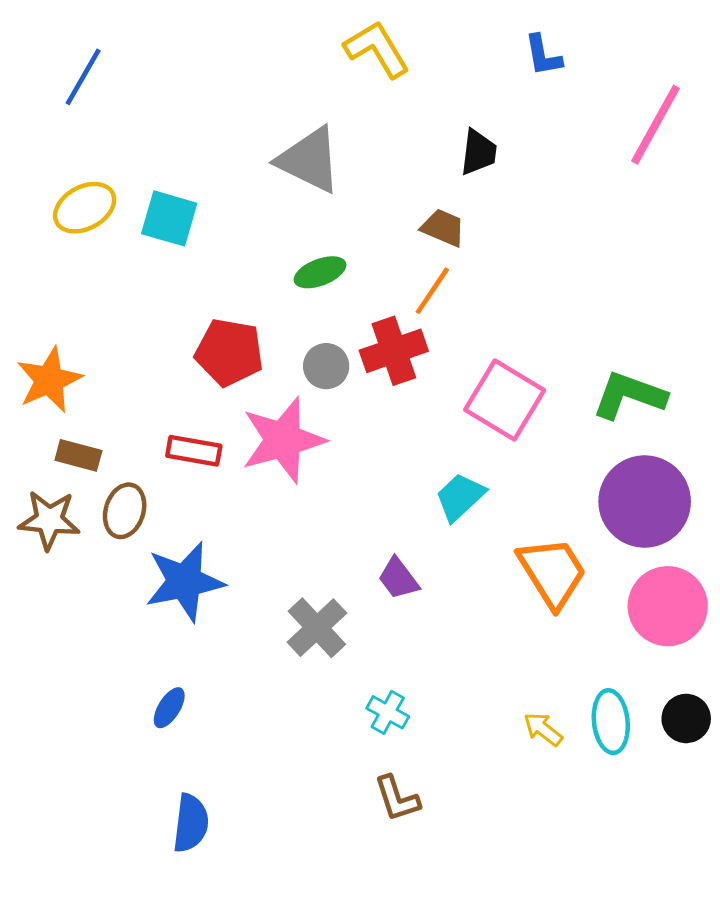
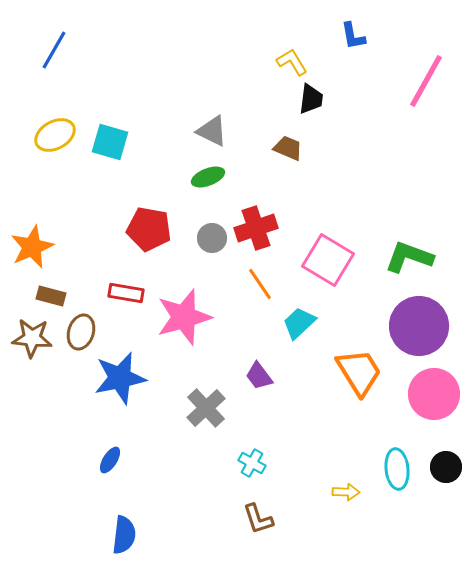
yellow L-shape: (377, 49) -> (292, 62), moved, size x0.7
gray triangle: (309, 160) -> (212, 131), moved, size x0.7
orange line: (432, 291) -> (260, 284), moved, turned -68
pink star: (283, 440) -> (184, 317), moved
yellow arrow: (543, 729) -> (346, 492), moved, turned 144

